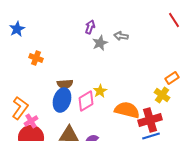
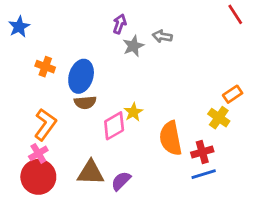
blue ellipse: (62, 100) -> (81, 76), moved
orange L-shape: (20, 108) -> (45, 124), moved
orange semicircle: (127, 110) -> (171, 138), turned -115
red cross: (150, 120) -> (202, 152), size x0.7

